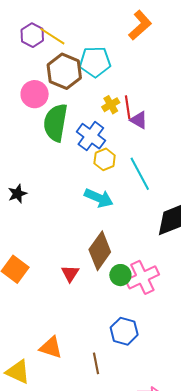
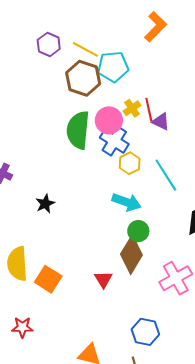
yellow line: (52, 36) -> (85, 49), moved
pink circle: (35, 94) -> (109, 120), moved
green circle: (120, 275) -> (138, 231), moved
blue hexagon: (124, 331) -> (145, 332), moved

